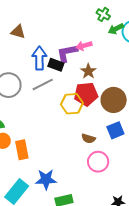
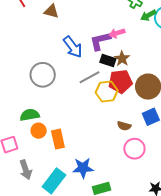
brown triangle: (18, 32) -> (51, 11), moved
blue arrow: (39, 58) -> (73, 47), turned 145
black rectangle: (56, 65) -> (108, 61), moved
gray line: (43, 85) -> (90, 77), moved

